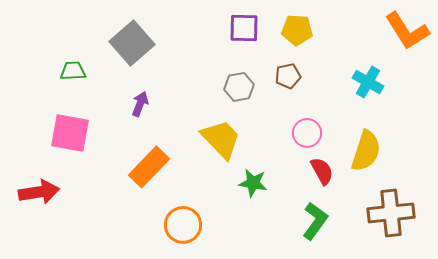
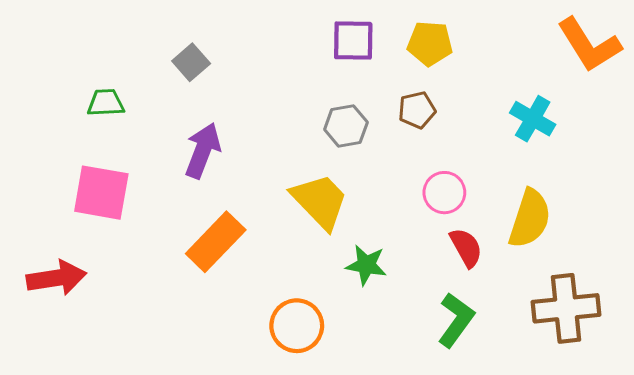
gray square: (132, 43) -> (191, 62), size x0.6
purple arrow: (140, 104) -> (203, 151), size x1.5
orange circle: (183, 225) -> (297, 326), moved

